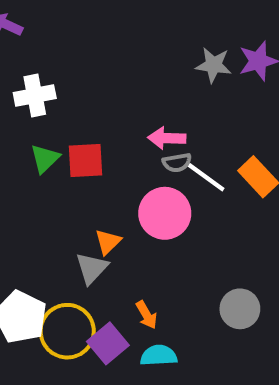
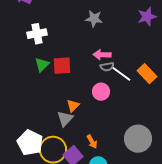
gray star: (214, 65) -> (94, 19), moved
pink circle: (165, 213) -> (101, 92), size x0.7
gray circle: (240, 309) -> (138, 139), size x1.4

